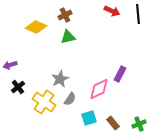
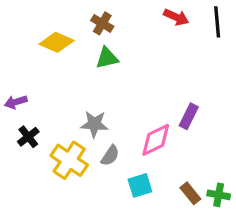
brown cross: (65, 15) -> (102, 23), turned -32
gray star: (60, 79) -> (94, 124), turned 30
brown rectangle: (113, 123) -> (190, 193), moved
green cross: (139, 124) -> (219, 195), turned 32

